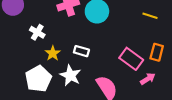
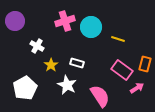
yellow line: (150, 16) -> (118, 39), moved
white pentagon: (38, 79) -> (25, 88), moved

